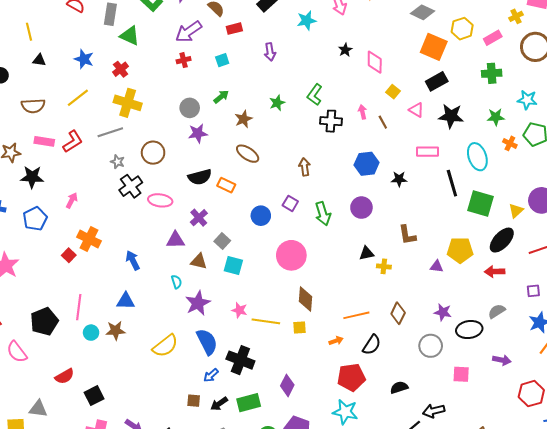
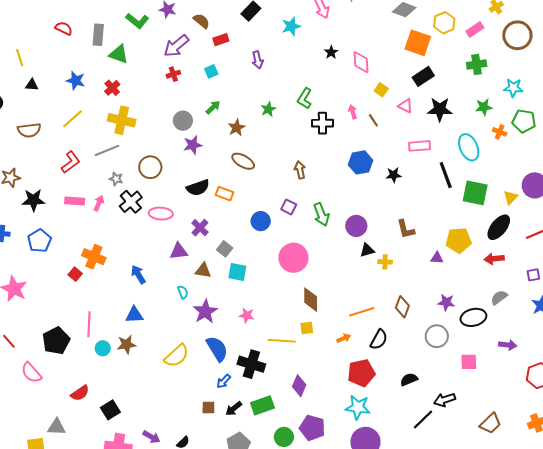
pink rectangle: (44, 141) -> (75, 201), moved
pink arrow: (72, 200) -> (99, 203), moved
purple circle: (361, 208) -> (356, 226), moved
yellow line: (266, 321) -> (282, 341), moved

